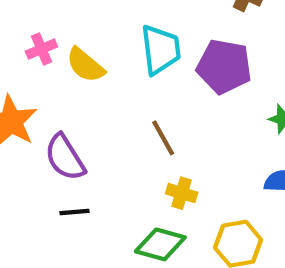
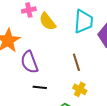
black line: (75, 212) -> (40, 87), moved

